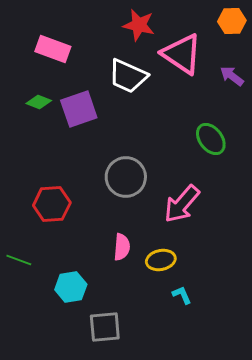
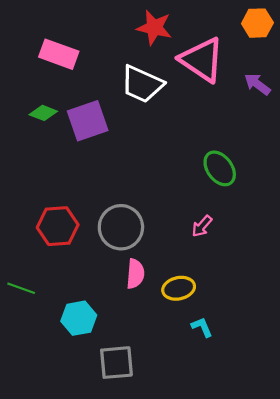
green ellipse: (211, 139) -> (220, 168), moved
gray circle: (126, 177) -> (121, 227), moved
pink arrow: (182, 204) -> (202, 226), size x0.5

